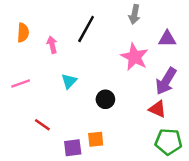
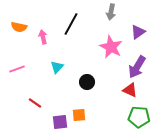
orange semicircle: (23, 33) -> (19, 27), turned 98
purple triangle: (167, 39) -> (138, 32), turned -35

